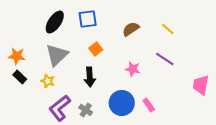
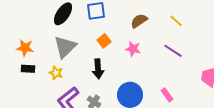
pink star: (133, 69) -> (133, 49), moved
black rectangle: (20, 77) -> (28, 69), turned -40
pink rectangle: (149, 105) -> (167, 95), moved

